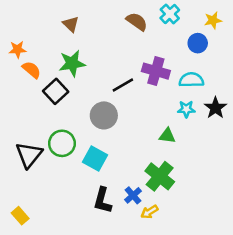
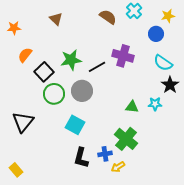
orange star: (18, 49) -> (14, 28), moved
green star: (72, 63) -> (71, 60), moved
orange semicircle: (32, 70) -> (25, 55), turned -91
cyan semicircle: (191, 80) -> (163, 63), moved, turned -144
cyan star: (186, 109) -> (155, 104), moved
green circle: (62, 143) -> (54, 94), moved
blue cross: (133, 195) -> (105, 154), turned 32

